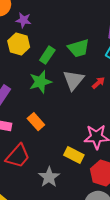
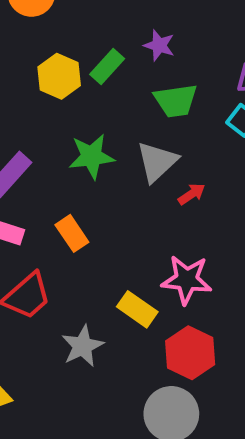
purple star: (24, 20) -> (159, 45), moved
green rectangle: (47, 55) -> (107, 67), moved
red arrow: (98, 83) -> (192, 194), moved

